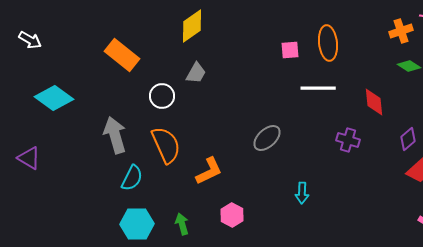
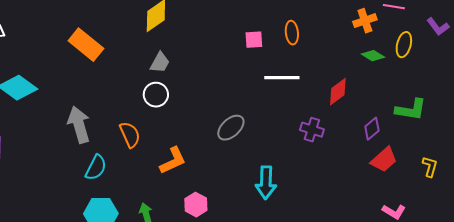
orange ellipse: (328, 43) -> (292, 33), size x0.7
white circle: (162, 96) -> (156, 95), moved
red diamond: (374, 102) -> (338, 92), turned 60
orange semicircle: (166, 145) -> (130, 135), size x0.7
cyan arrow: (302, 193) -> (266, 183), size x1.5

